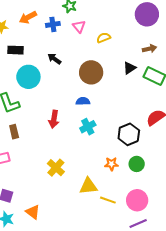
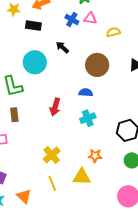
blue cross: (53, 24) -> (72, 19), moved, turned 32
pink triangle: (79, 27) -> (90, 18), turned -48
black rectangle: (15, 50) -> (33, 26), moved
orange star: (111, 164) -> (95, 156), moved
yellow line: (108, 200) -> (52, 183), moved, turned 42

